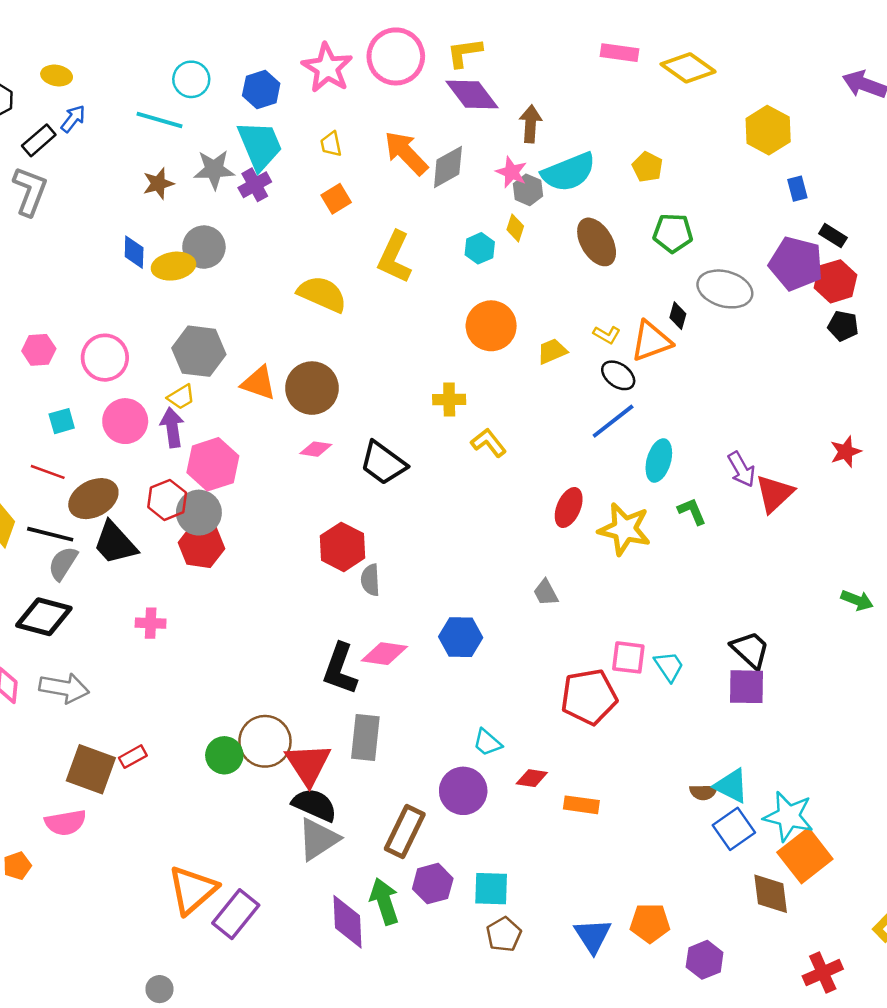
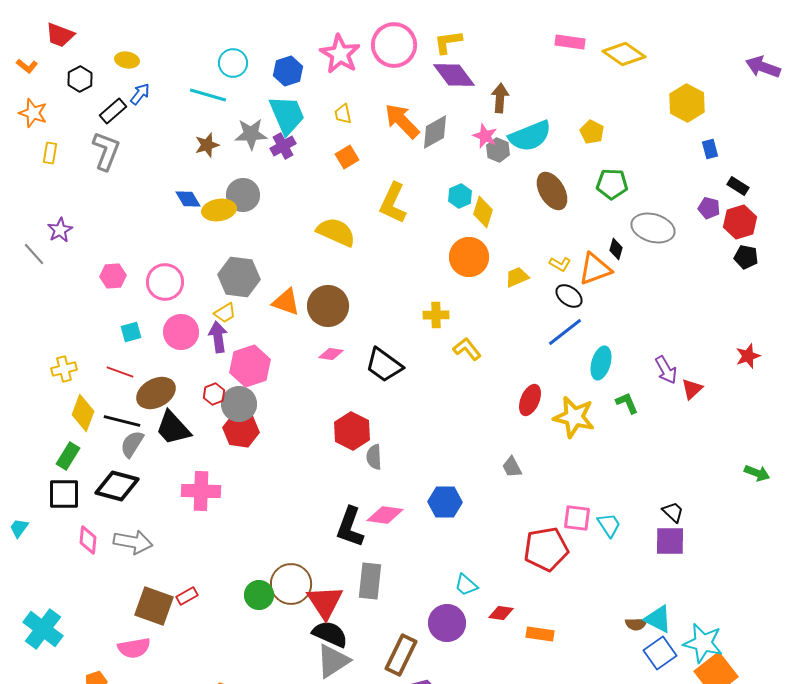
yellow diamond: (515, 228) -> (483, 212), moved, size x1.4
blue diamond: (134, 252) -> (188, 199), turned -32
purple pentagon: (796, 264) -> (709, 208), size x0.5
red triangle: (774, 494) -> (692, 389), size x0.7
red hexagon: (167, 500) -> (214, 394), size x0.7
pink cross: (151, 623) -> (201, 491), size x1.6
black trapezoid: (750, 650) -> (673, 512), size x0.7

